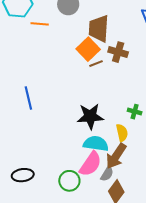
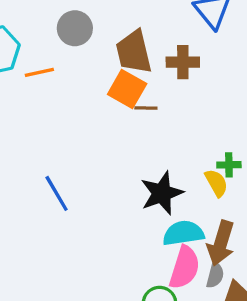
brown cross: (118, 52) -> (183, 62), moved
brown line: (96, 64) -> (146, 108), turned 40
yellow semicircle: (122, 133) -> (216, 183), moved

